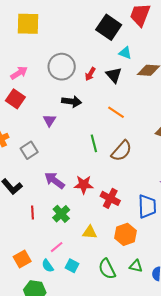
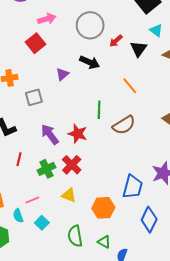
red star: (84, 185) -> (78, 134), moved
red cross: (110, 198) -> (72, 165), moved

